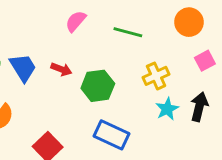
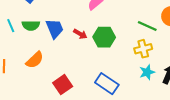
green line: (128, 32) -> (147, 26), moved
green hexagon: (98, 86) -> (104, 37), moved

